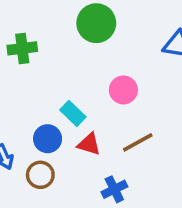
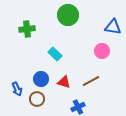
pink circle: (123, 90) -> (102, 51), moved
cyan rectangle: (73, 113) -> (55, 54), moved

